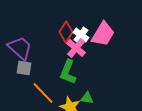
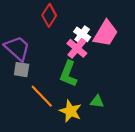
red diamond: (66, 32) -> (49, 15), moved
green triangle: (87, 98) -> (97, 101), moved

